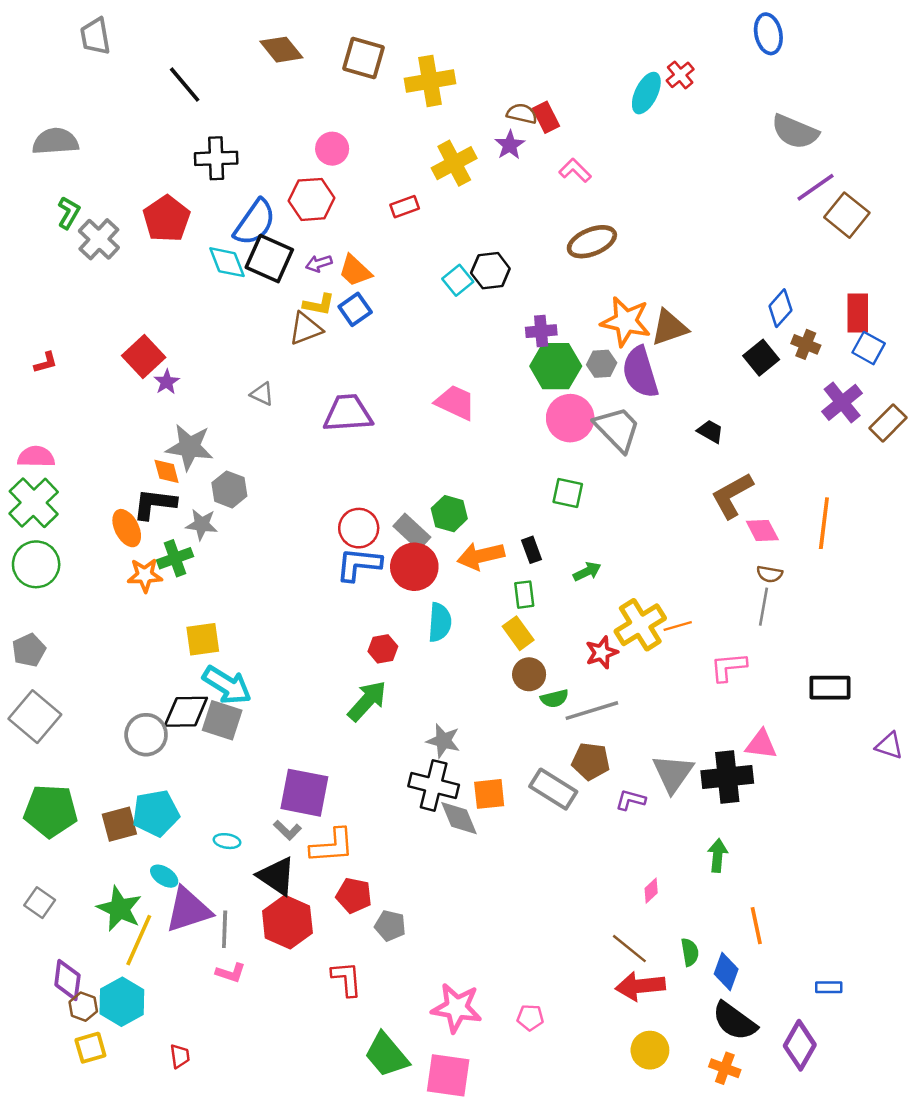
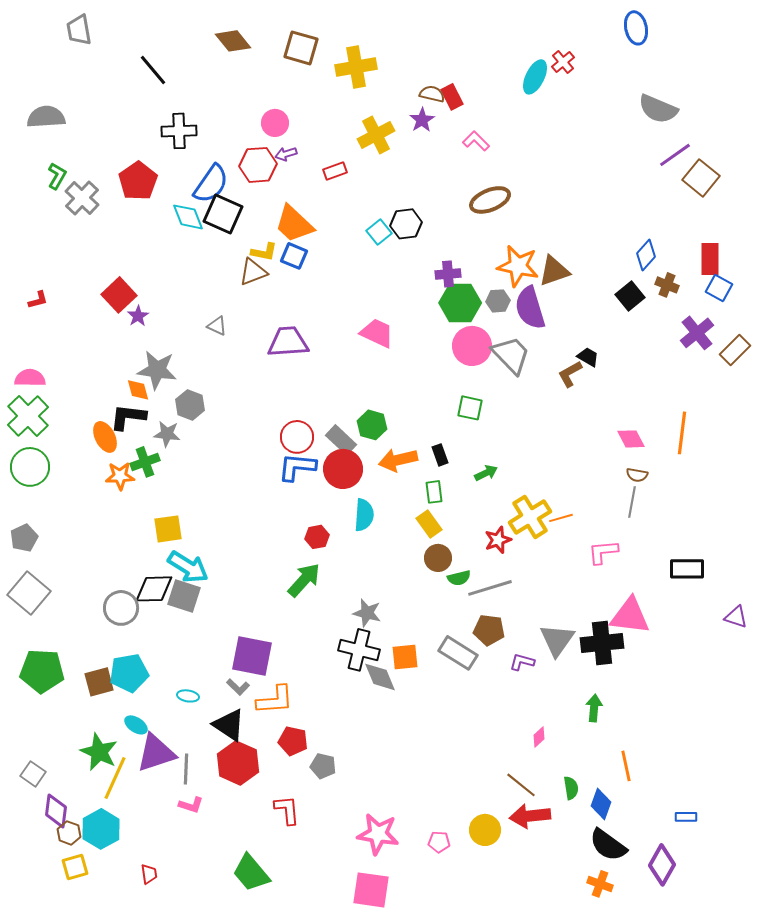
purple arrow: (319, 263) -> (286, 154), moved
orange trapezoid: (355, 271) -> (294, 224), size x1.4
blue square: (355, 309) -> (294, 256), turned -32
brown L-shape: (732, 495) -> (570, 374), moved, size x0.7
pink triangle: (761, 744) -> (630, 616), size x1.5
gray square: (40, 903) -> (33, 774), moved
yellow circle: (650, 1050) -> (485, 830), moved
green trapezoid: (386, 1055) -> (251, 873), moved

